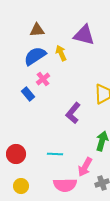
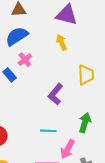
yellow arrow: (61, 53) -> (61, 42), moved
cyan line: (55, 154) -> (48, 131), moved

